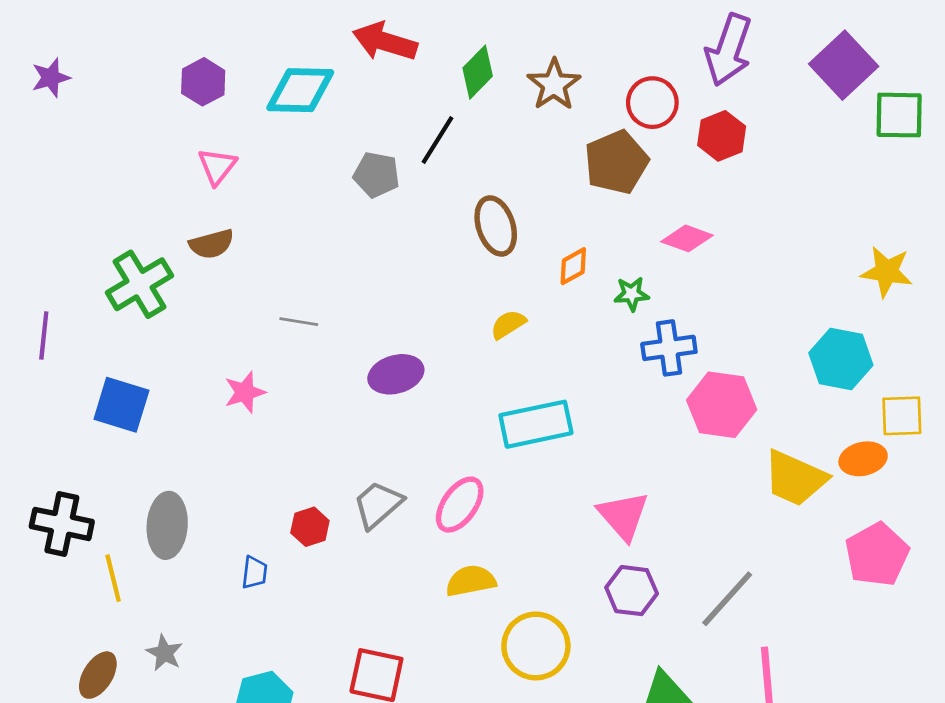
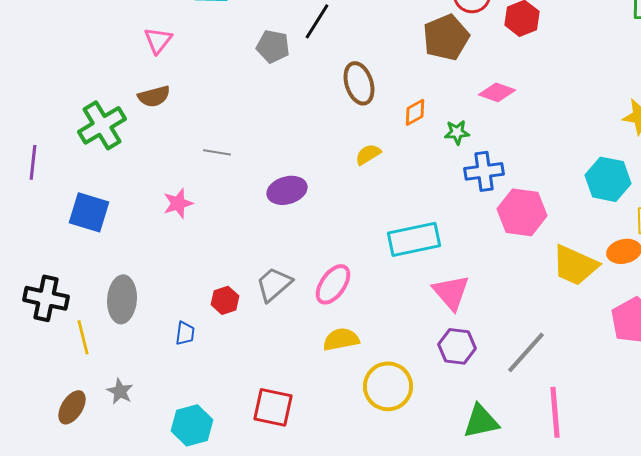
cyan rectangle: (536, 424) -> (414, 239), moved

